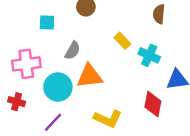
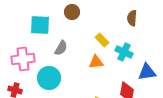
cyan square: (47, 23) -> (40, 25), size x1.5
orange triangle: (90, 76) -> (96, 62), moved, size x0.7

